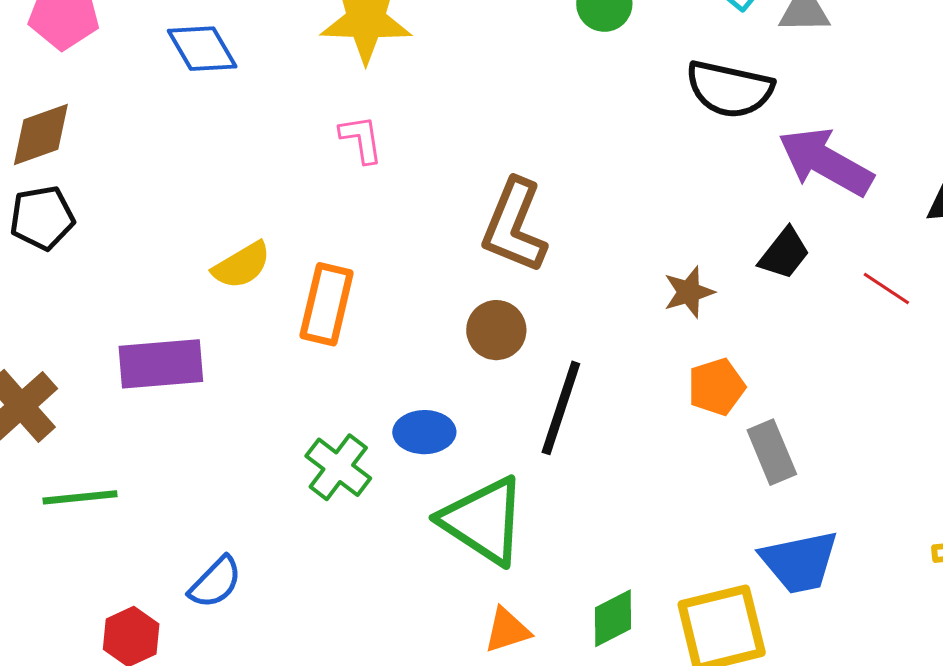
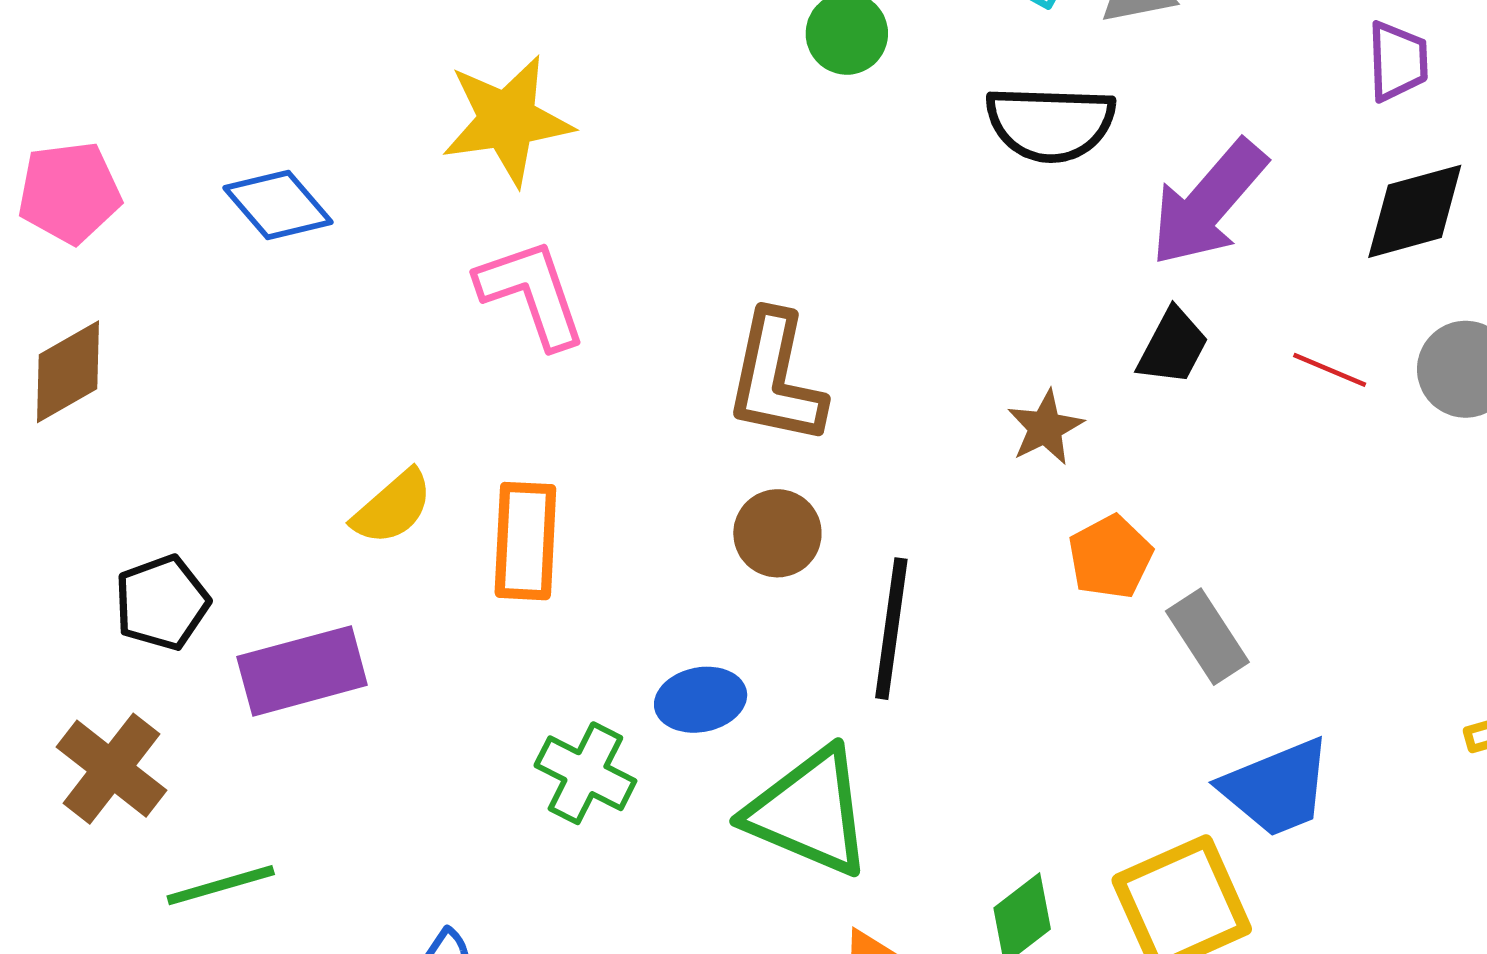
pink L-shape: (361, 139) -> (532, 293), size x1.6
purple arrow: (826, 162) -> (1208, 203), turned -68
black pentagon: (42, 218) -> (162, 603), moved

